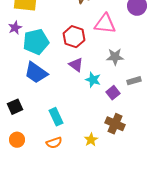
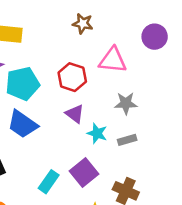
gray rectangle: (134, 81) -> (127, 140), moved
purple square: (113, 93) -> (84, 173), moved, size x1.5
cyan rectangle: (56, 117) -> (49, 182), turned 60

